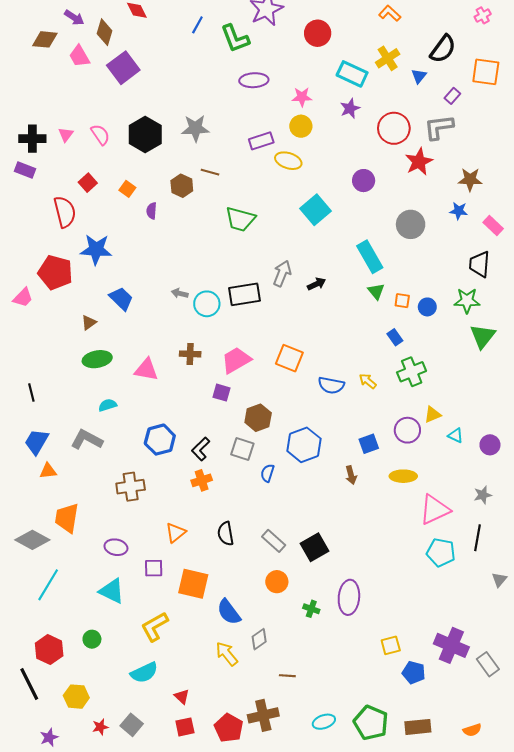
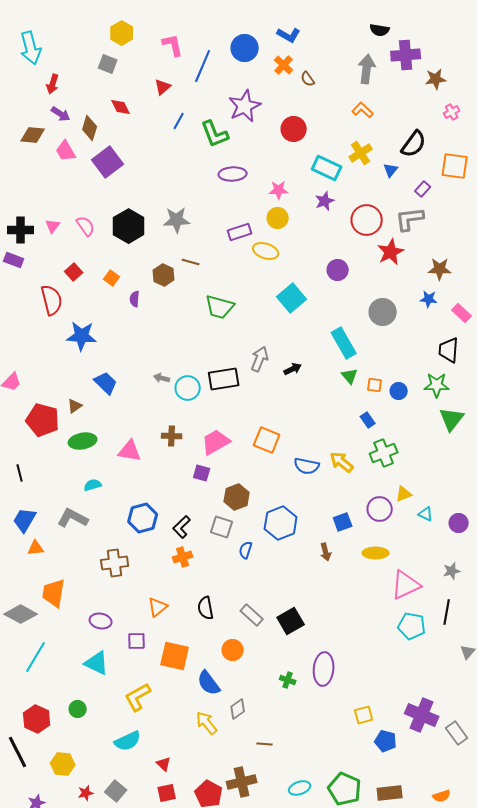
red pentagon: (55, 272) -> (43, 420), moved
yellow arrow: (368, 381) -> (342, 462), size x1.4
orange circle: (277, 582) -> (233, 650), moved

